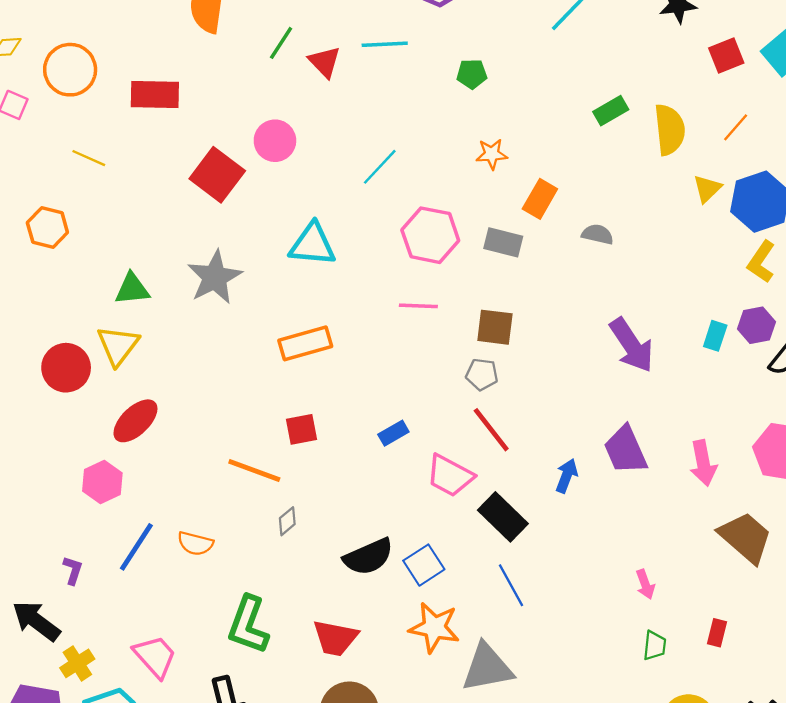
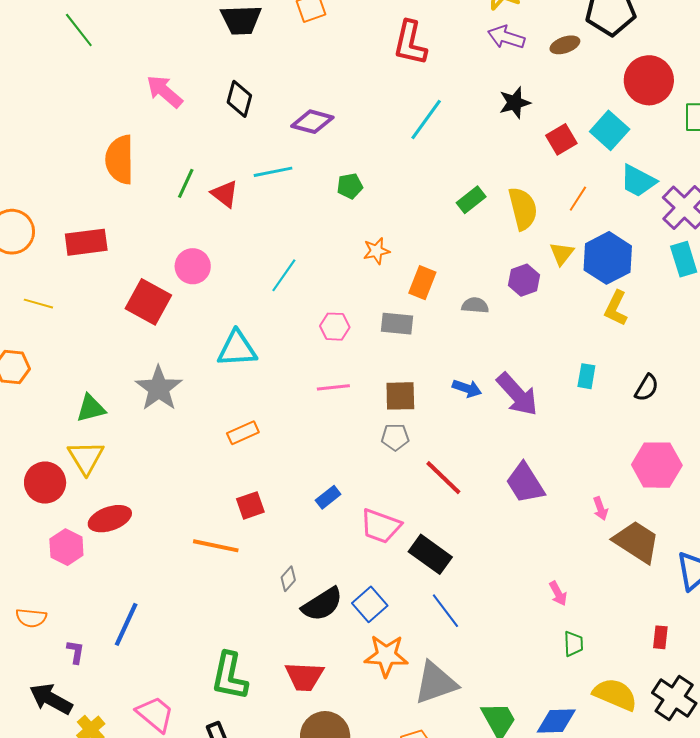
pink hexagon: (430, 235) -> (335, 327), size x0.6
purple hexagon: (756, 325) -> (524, 280), moved
orange rectangle: (305, 343) -> (243, 433), size x0.7
red ellipse: (135, 421) -> (110, 519), turned 33
red line: (491, 430) -> (443, 478), moved
pink arrow: (703, 463) -> (600, 509), moved, size x0.6
blue arrow: (567, 476) -> (467, 388), moved, turned 96
pink hexagon: (102, 482) -> (66, 547), moved
gray diamond: (287, 521) -> (288, 579), moved
orange semicircle: (195, 543) -> (31, 618), moved
red rectangle: (717, 633) -> (660, 637), moved

